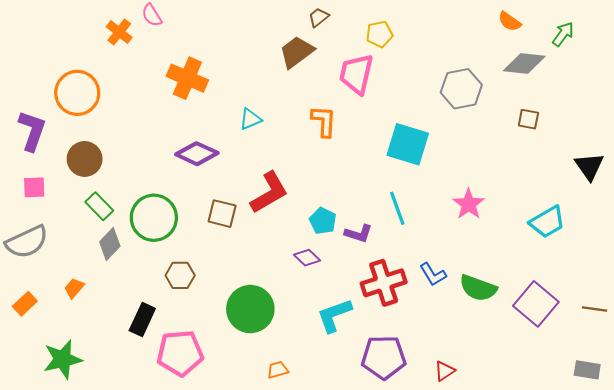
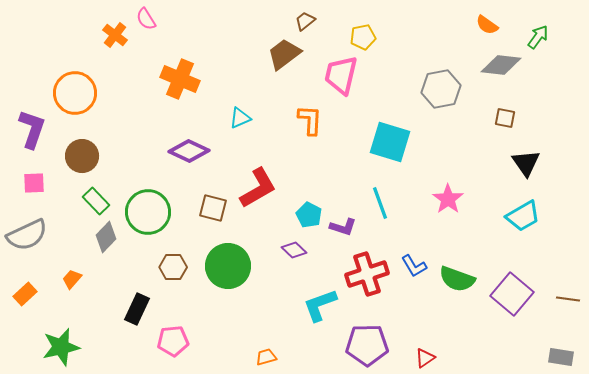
black triangle: (589, 166) -> (526, 163), moved
green circle: (250, 309) -> (228, 266), moved
pink pentagon: (180, 353) -> (173, 341), size x0.7

